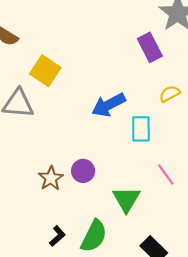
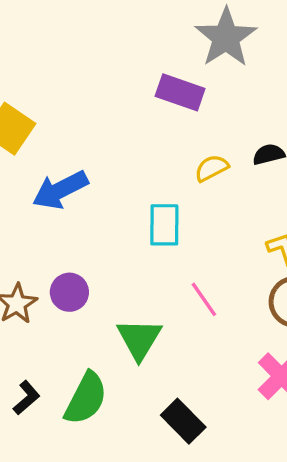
purple rectangle: (150, 47) -> (180, 92), turned -44
blue arrow: (109, 105) -> (60, 190), moved

